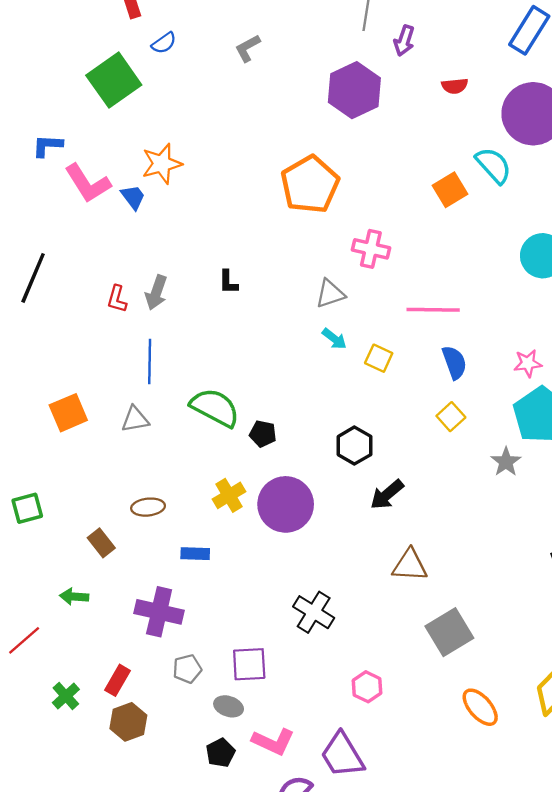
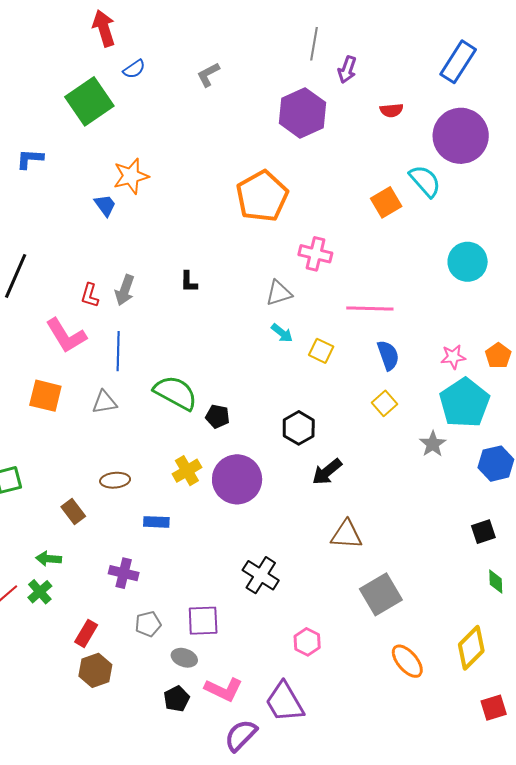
pink L-shape: (88, 183) -> (66, 336), moved
orange square: (68, 413) -> (45, 396), turned 36
purple cross: (159, 612) -> (124, 573), size x0.7
green cross: (66, 696) -> (40, 592), moved

